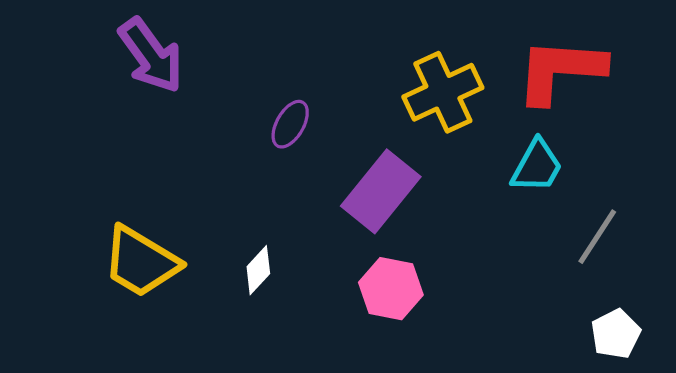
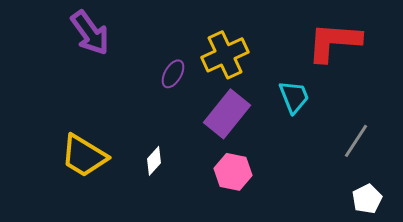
yellow cross: (443, 92) -> (225, 55), moved
cyan trapezoid: (537, 166) -> (294, 97), moved, turned -51

